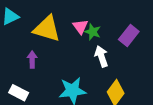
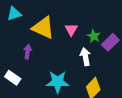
green star: (93, 32) -> (94, 36), moved

